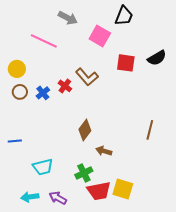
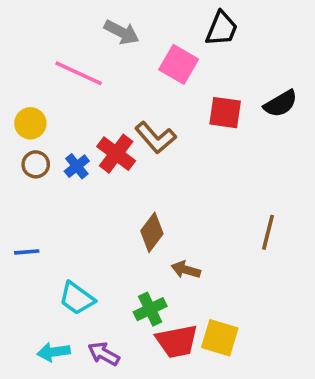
red cross: (65, 86) -> (116, 154), size x1.5
cyan trapezoid: (43, 167) -> (77, 298), turned 50

